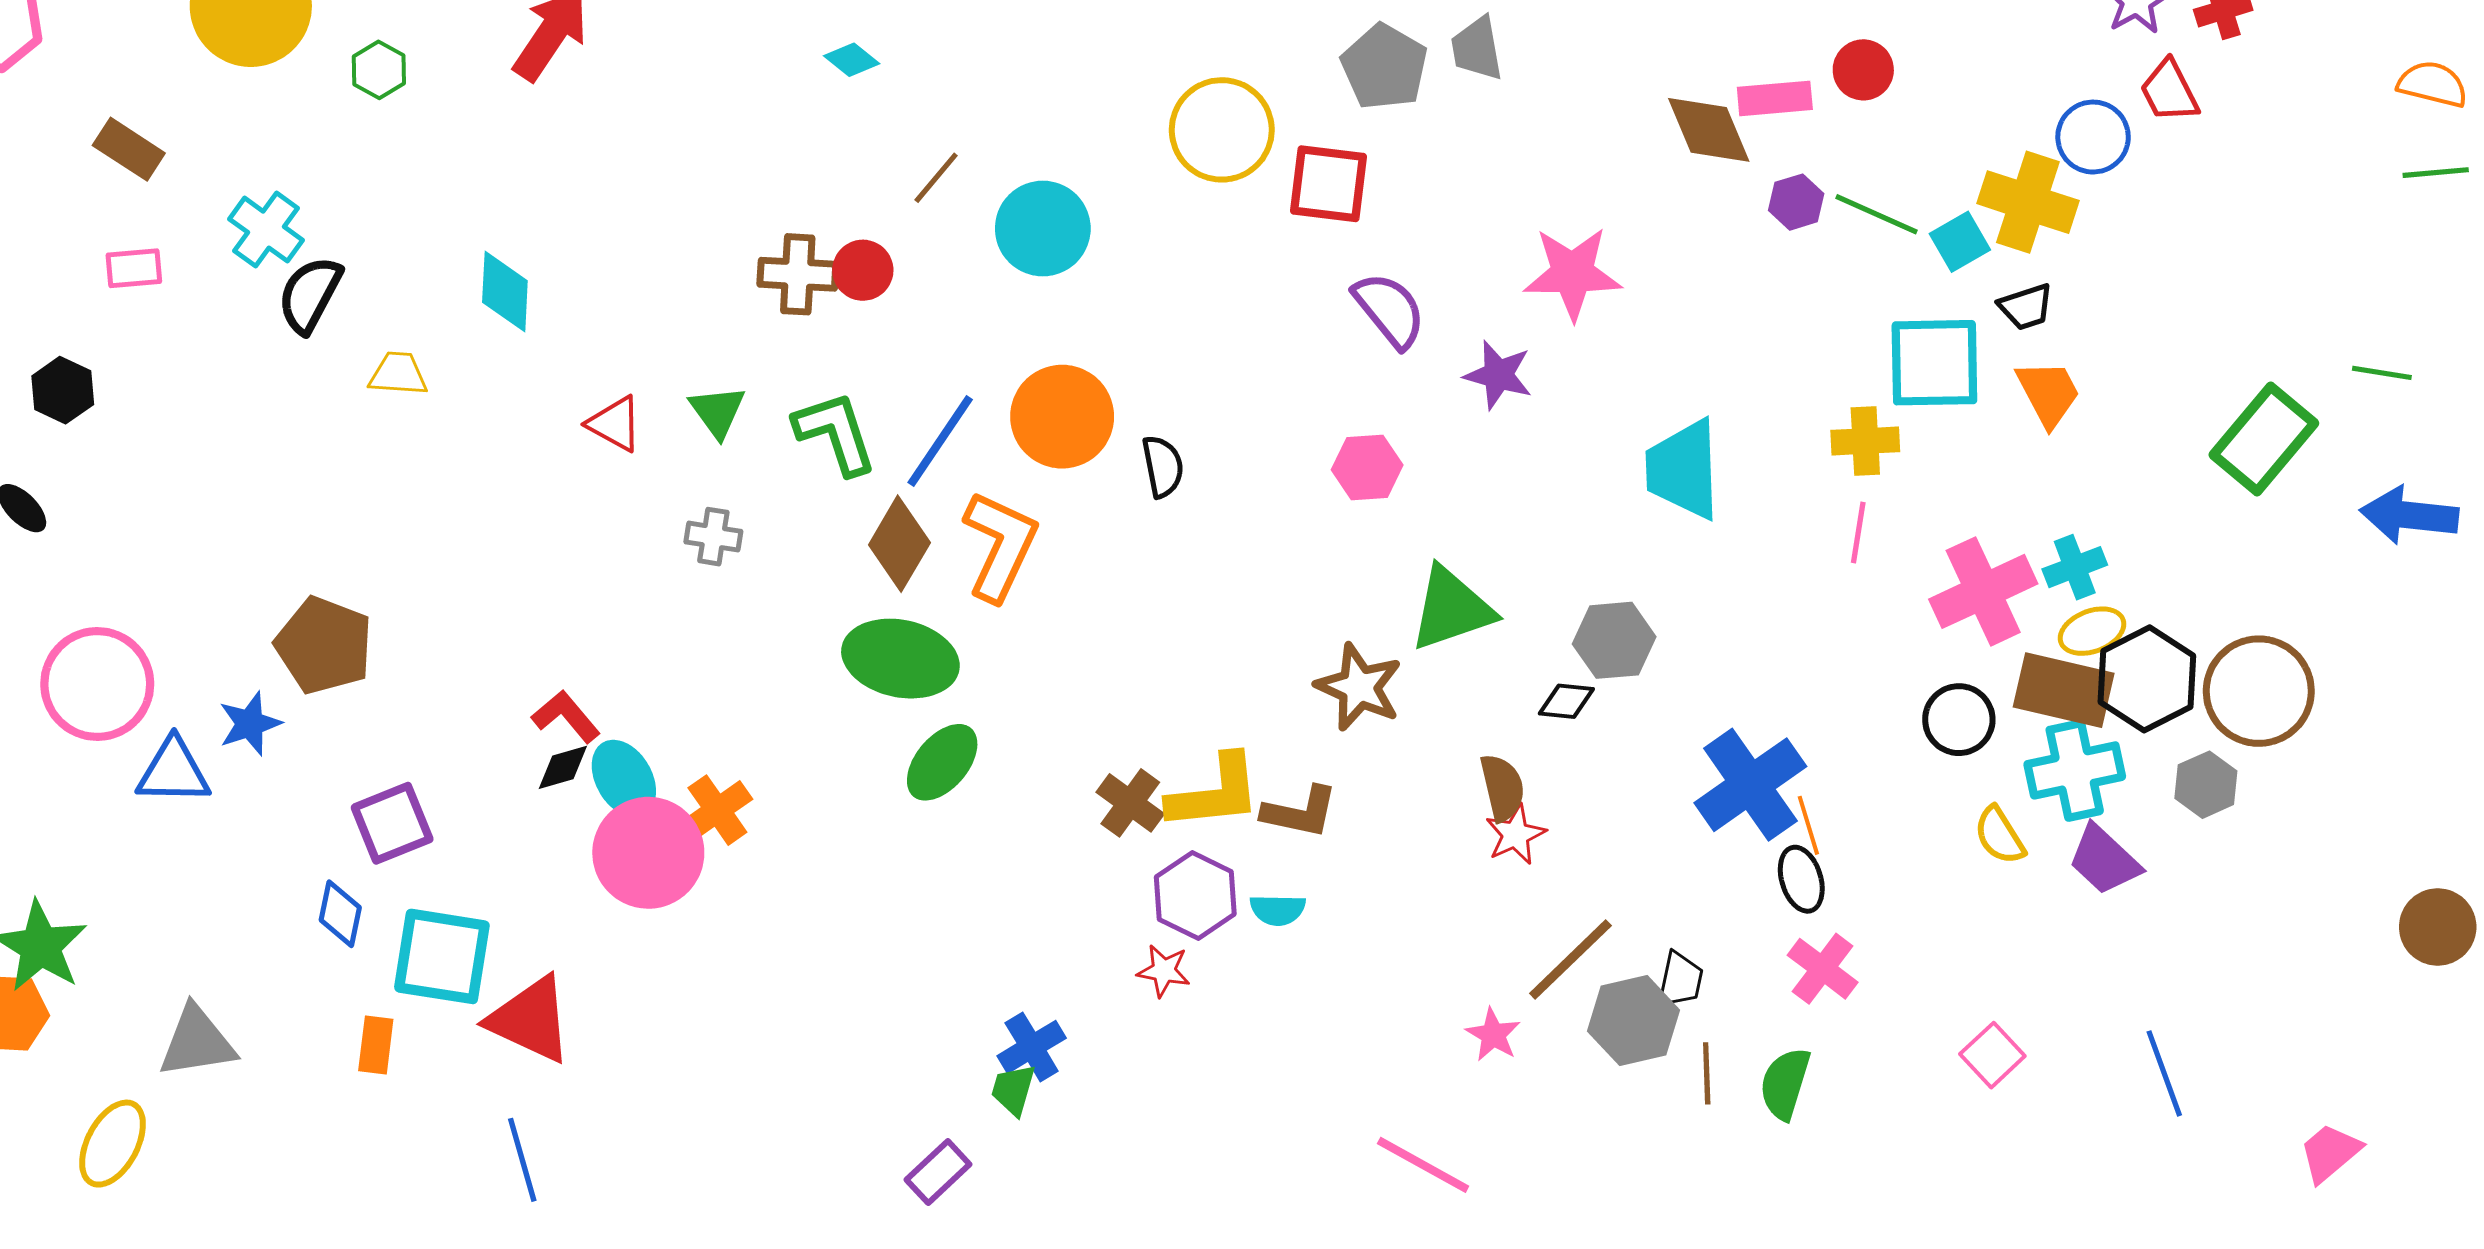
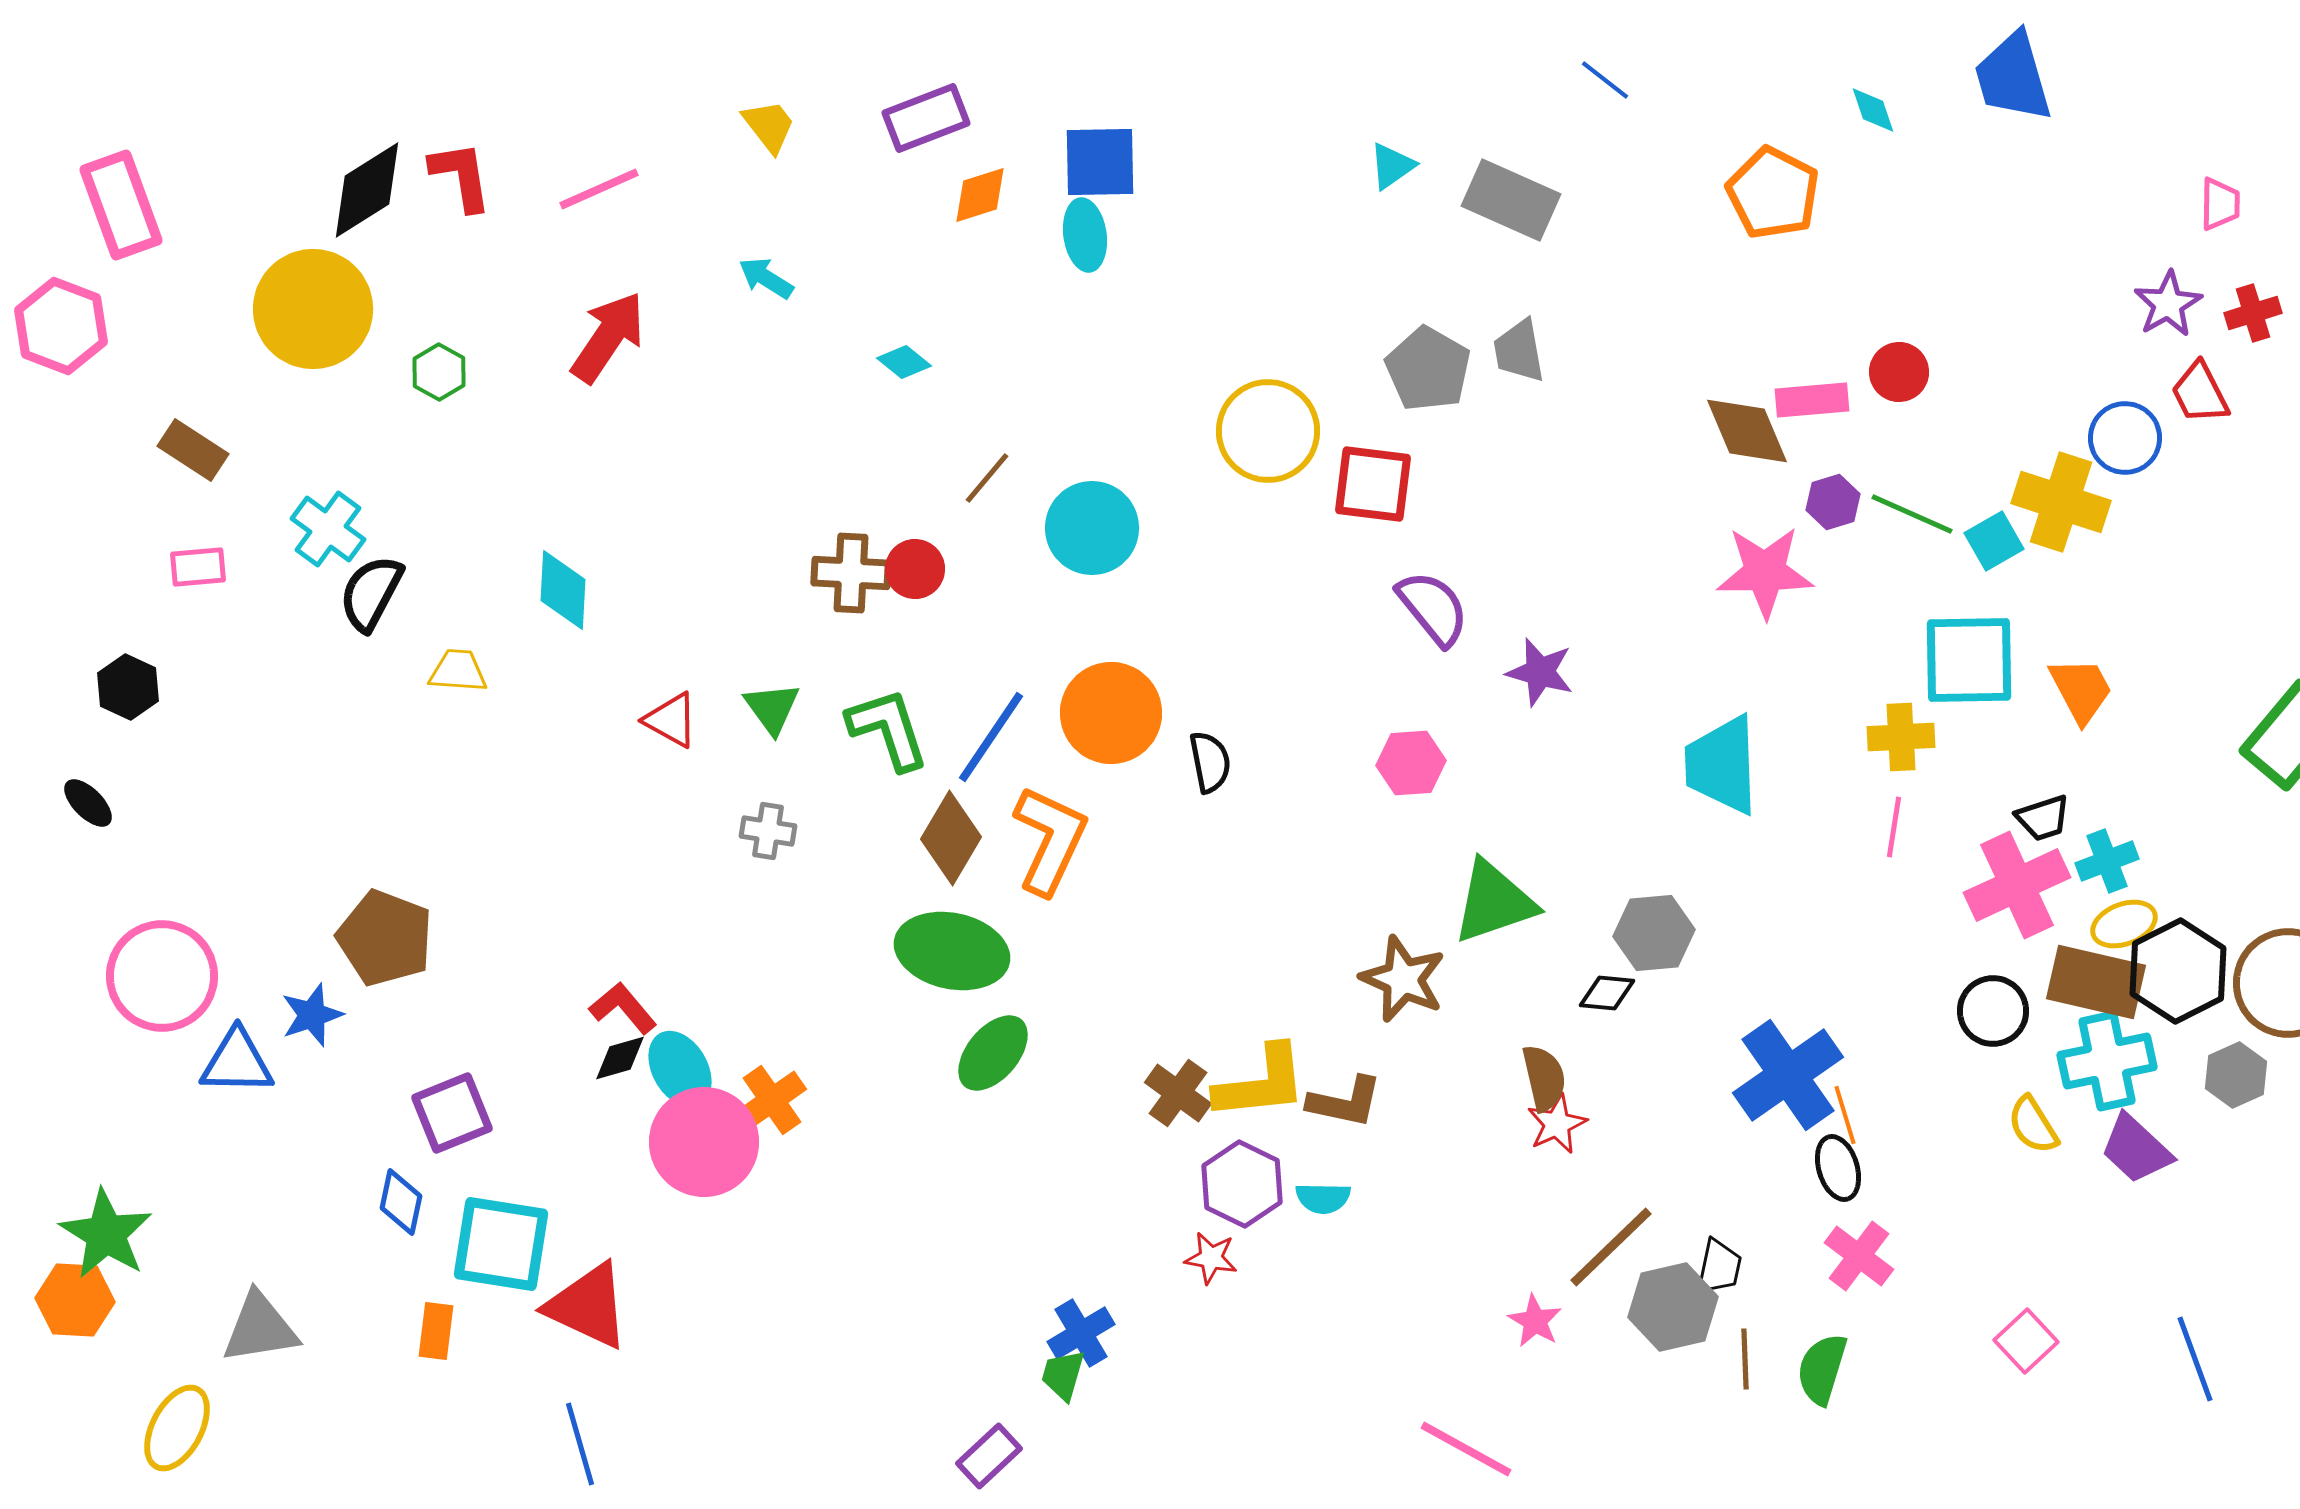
pink star: (1572, 273) -> (1765, 572), moved
black trapezoid: (2026, 307) -> (2043, 818), moved

